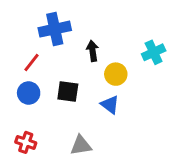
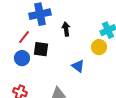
yellow circle: (116, 74) -> (99, 47), moved
black square: (68, 92) -> (41, 49), moved

